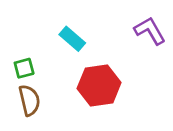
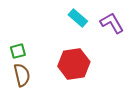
cyan rectangle: (72, 39) -> (78, 18), moved

